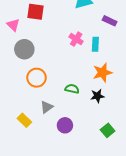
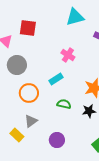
cyan rectangle: (95, 44) -> (56, 79), moved, turned 56
gray triangle: (47, 107) -> (31, 121), moved

